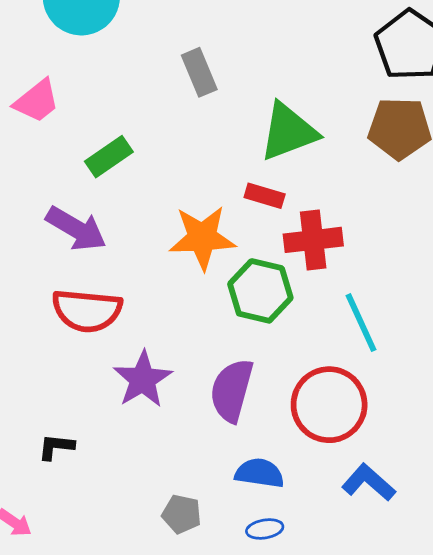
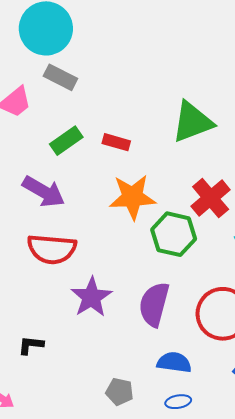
gray rectangle: (199, 72) -> (60, 77), moved, turned -40
red rectangle: (265, 196) -> (116, 142), moved
red cross: (313, 240) -> (211, 198), turned -33

